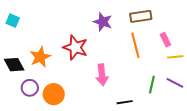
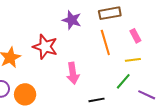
yellow line: (175, 57) -> (133, 60), moved
purple line: (175, 83) -> (147, 95), moved
green line: (152, 85) -> (123, 81), turned 30

